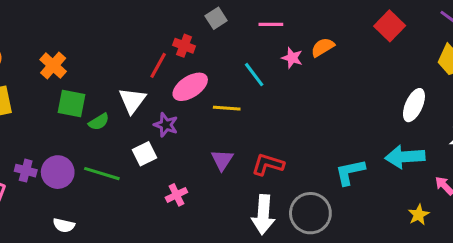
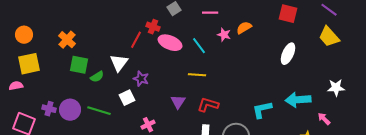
red square: (390, 26) -> (288, 14), turned -30
pink ellipse: (190, 87) -> (170, 43), moved, turned 55
white ellipse: (414, 105) -> (288, 54), moved
yellow line: (227, 108) -> (197, 75), moved

